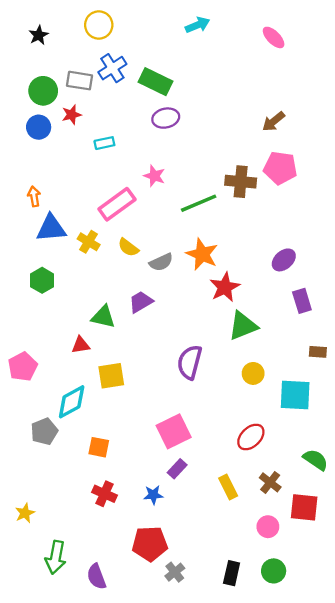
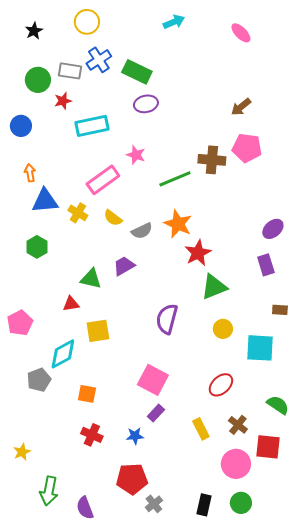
blue circle: (39, 127) -> (21, 126), moved
cyan rectangle: (104, 143) -> (92, 126), size x1.8
purple ellipse: (284, 260) -> (273, 229), moved
pink square: (174, 431) -> (153, 380), turned -36
pink circle: (268, 527) -> (236, 464), size x1.5

